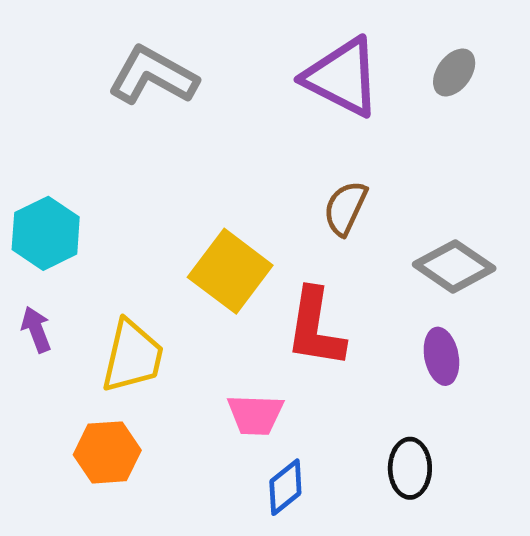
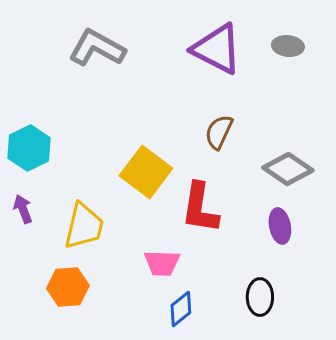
gray ellipse: (454, 72) -> (288, 46), turned 60

